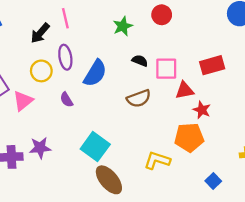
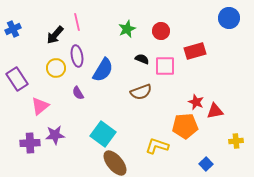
red circle: (162, 15) -> (161, 31), moved
red rectangle: (212, 65) -> (195, 51), moved
red triangle: (185, 90) -> (215, 111), moved
pink triangle: (23, 101) -> (40, 106), moved

